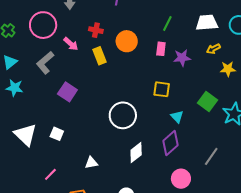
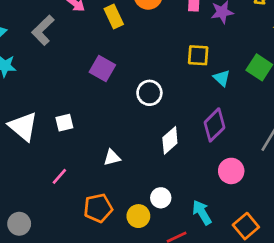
purple square: (67, 92) -> (102, 69), moved
white circle: (123, 115) -> (149, 93), size x0.7
cyan triangle: (177, 117) -> (222, 78), moved
white square: (57, 134) -> (64, 123), turned -32

